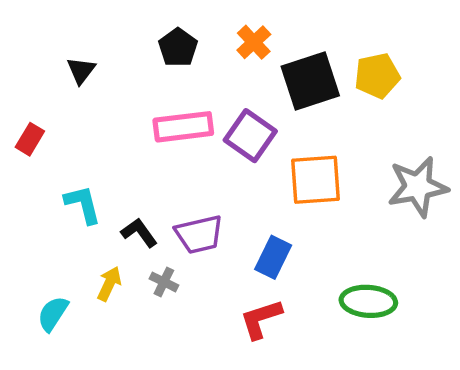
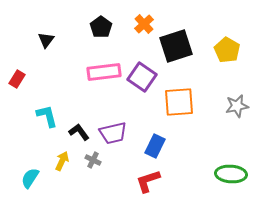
yellow pentagon: (377, 76) -> (227, 50), moved, turned -30
gray star: (418, 187) -> (237, 106), size x0.7
green ellipse: (368, 301) -> (231, 174), moved

